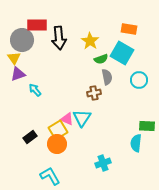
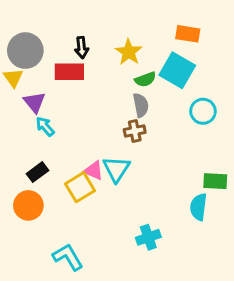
red rectangle: (37, 25) -> (69, 72), moved
black arrow: (59, 38) -> (82, 47), size x0.6
purple triangle: (18, 74) -> (34, 102), moved, turned -49
gray semicircle: (107, 77) -> (141, 105), moved
black rectangle: (30, 137) -> (37, 172), moved
orange circle: (57, 144) -> (28, 205), moved

